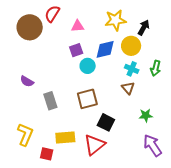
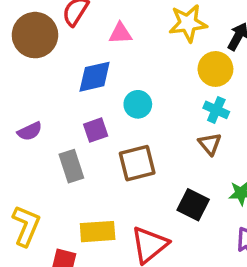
blue diamond: (105, 49) -> (95, 77), moved
purple square: (76, 50) -> (96, 130), moved
purple semicircle: (27, 81) -> (30, 131), turned -56
black square: (106, 122) -> (193, 205), moved

